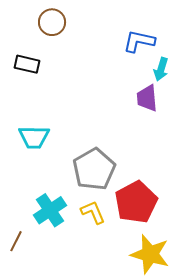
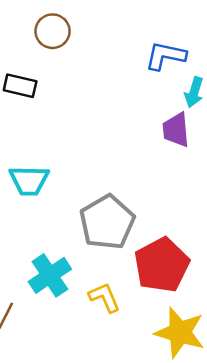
yellow L-shape: (93, 212) -> (104, 297), moved

